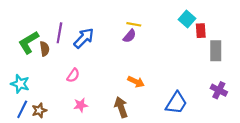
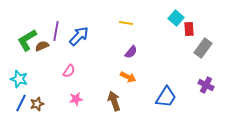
purple semicircle: (130, 36) -> (131, 52), moved
brown semicircle: (45, 49) -> (42, 46), turned -104
gray rectangle: (216, 51) -> (203, 48), turned 36

